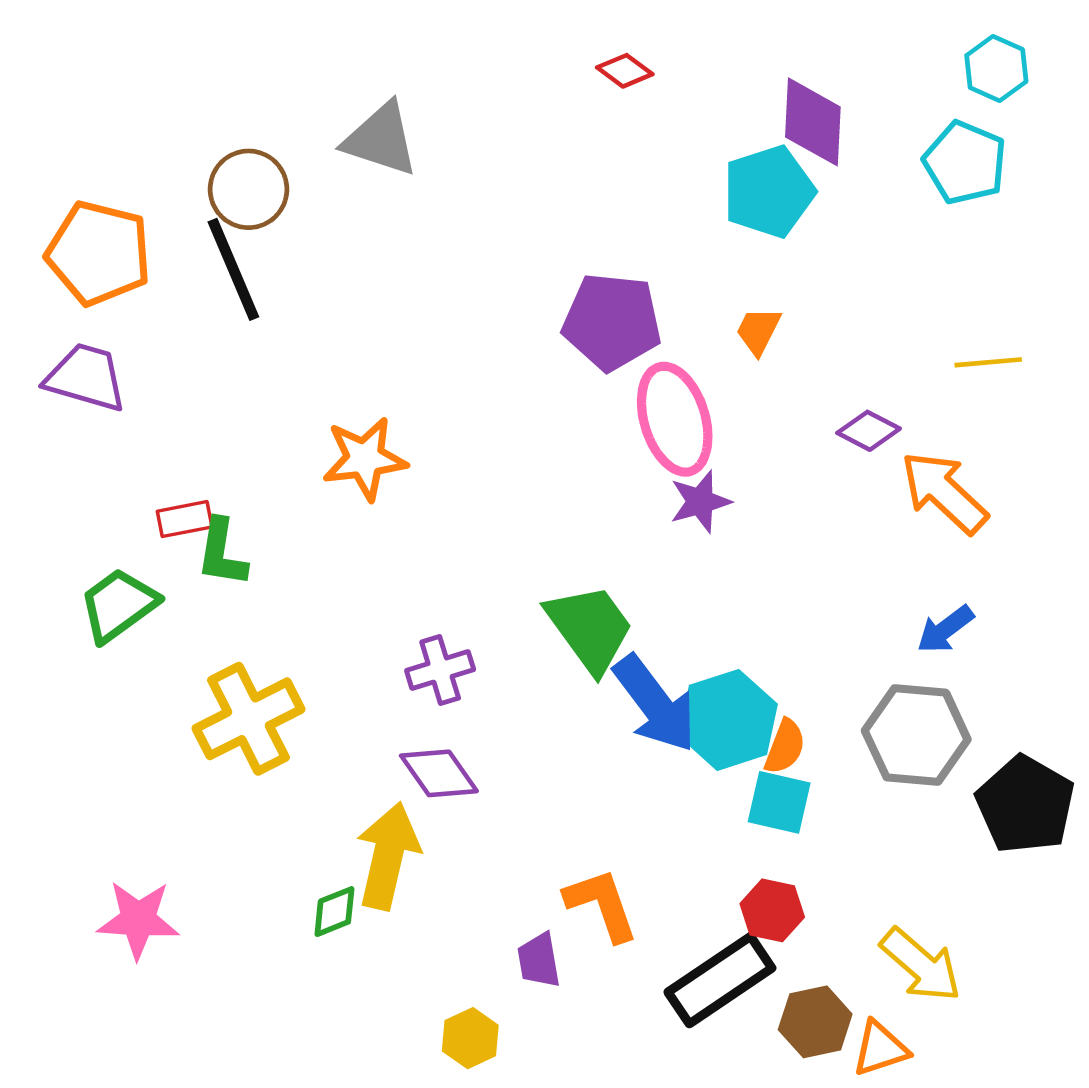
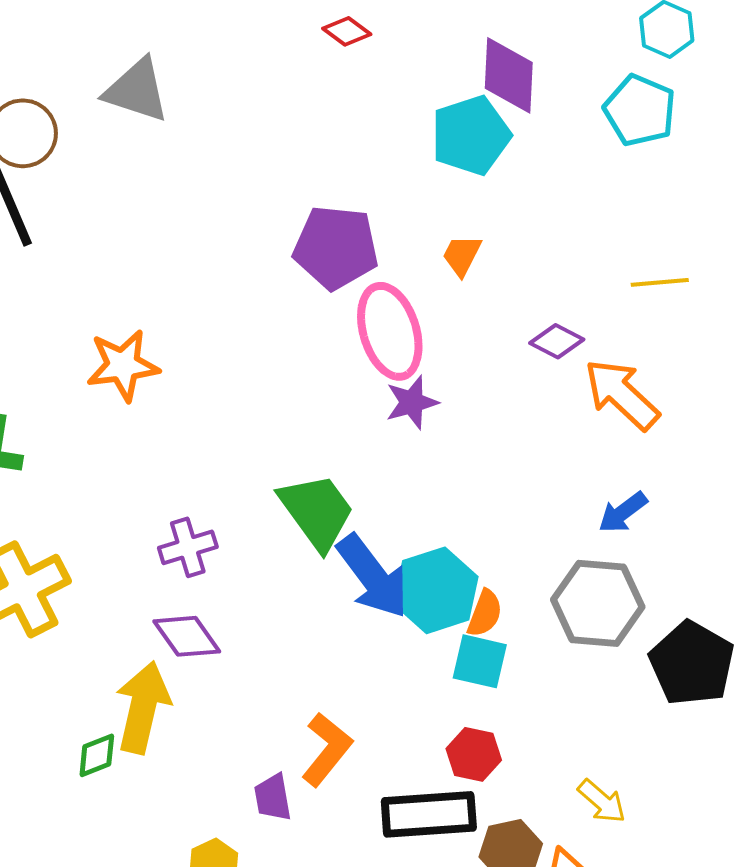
orange L-shape: (602, 905) -> (327, 749), turned 58
yellow arrow: (921, 965) -> (602, 801), size x0.7
black rectangle: (720, 980) -> (429, 814), turned 30

